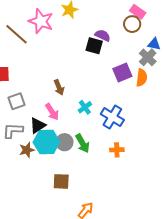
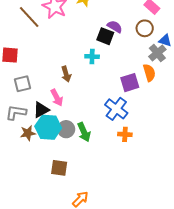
brown circle: (132, 24) -> (145, 28), moved
purple square: (122, 73) -> (130, 83), moved
orange semicircle: (142, 78) -> (149, 73), turned -30
cyan cross: (85, 107) -> (92, 56), moved, turned 32
orange cross: (117, 150) -> (125, 134), moved

